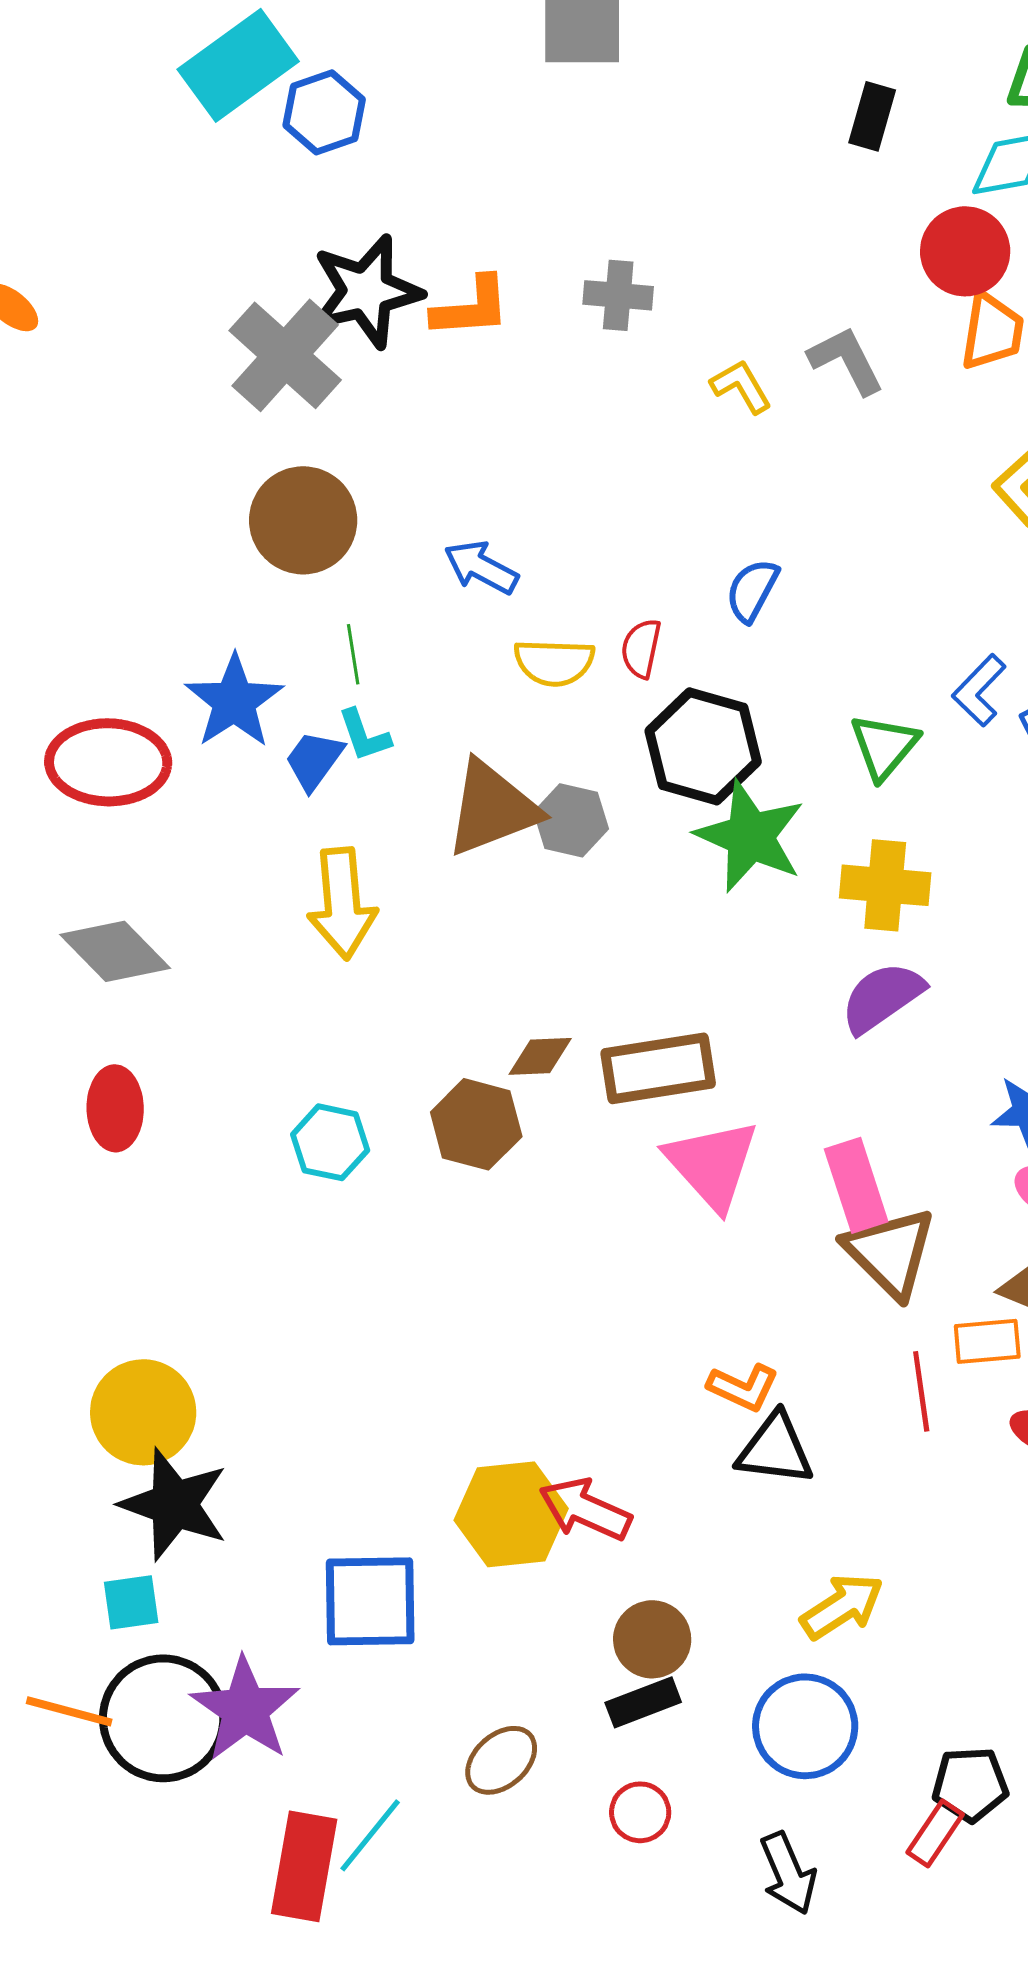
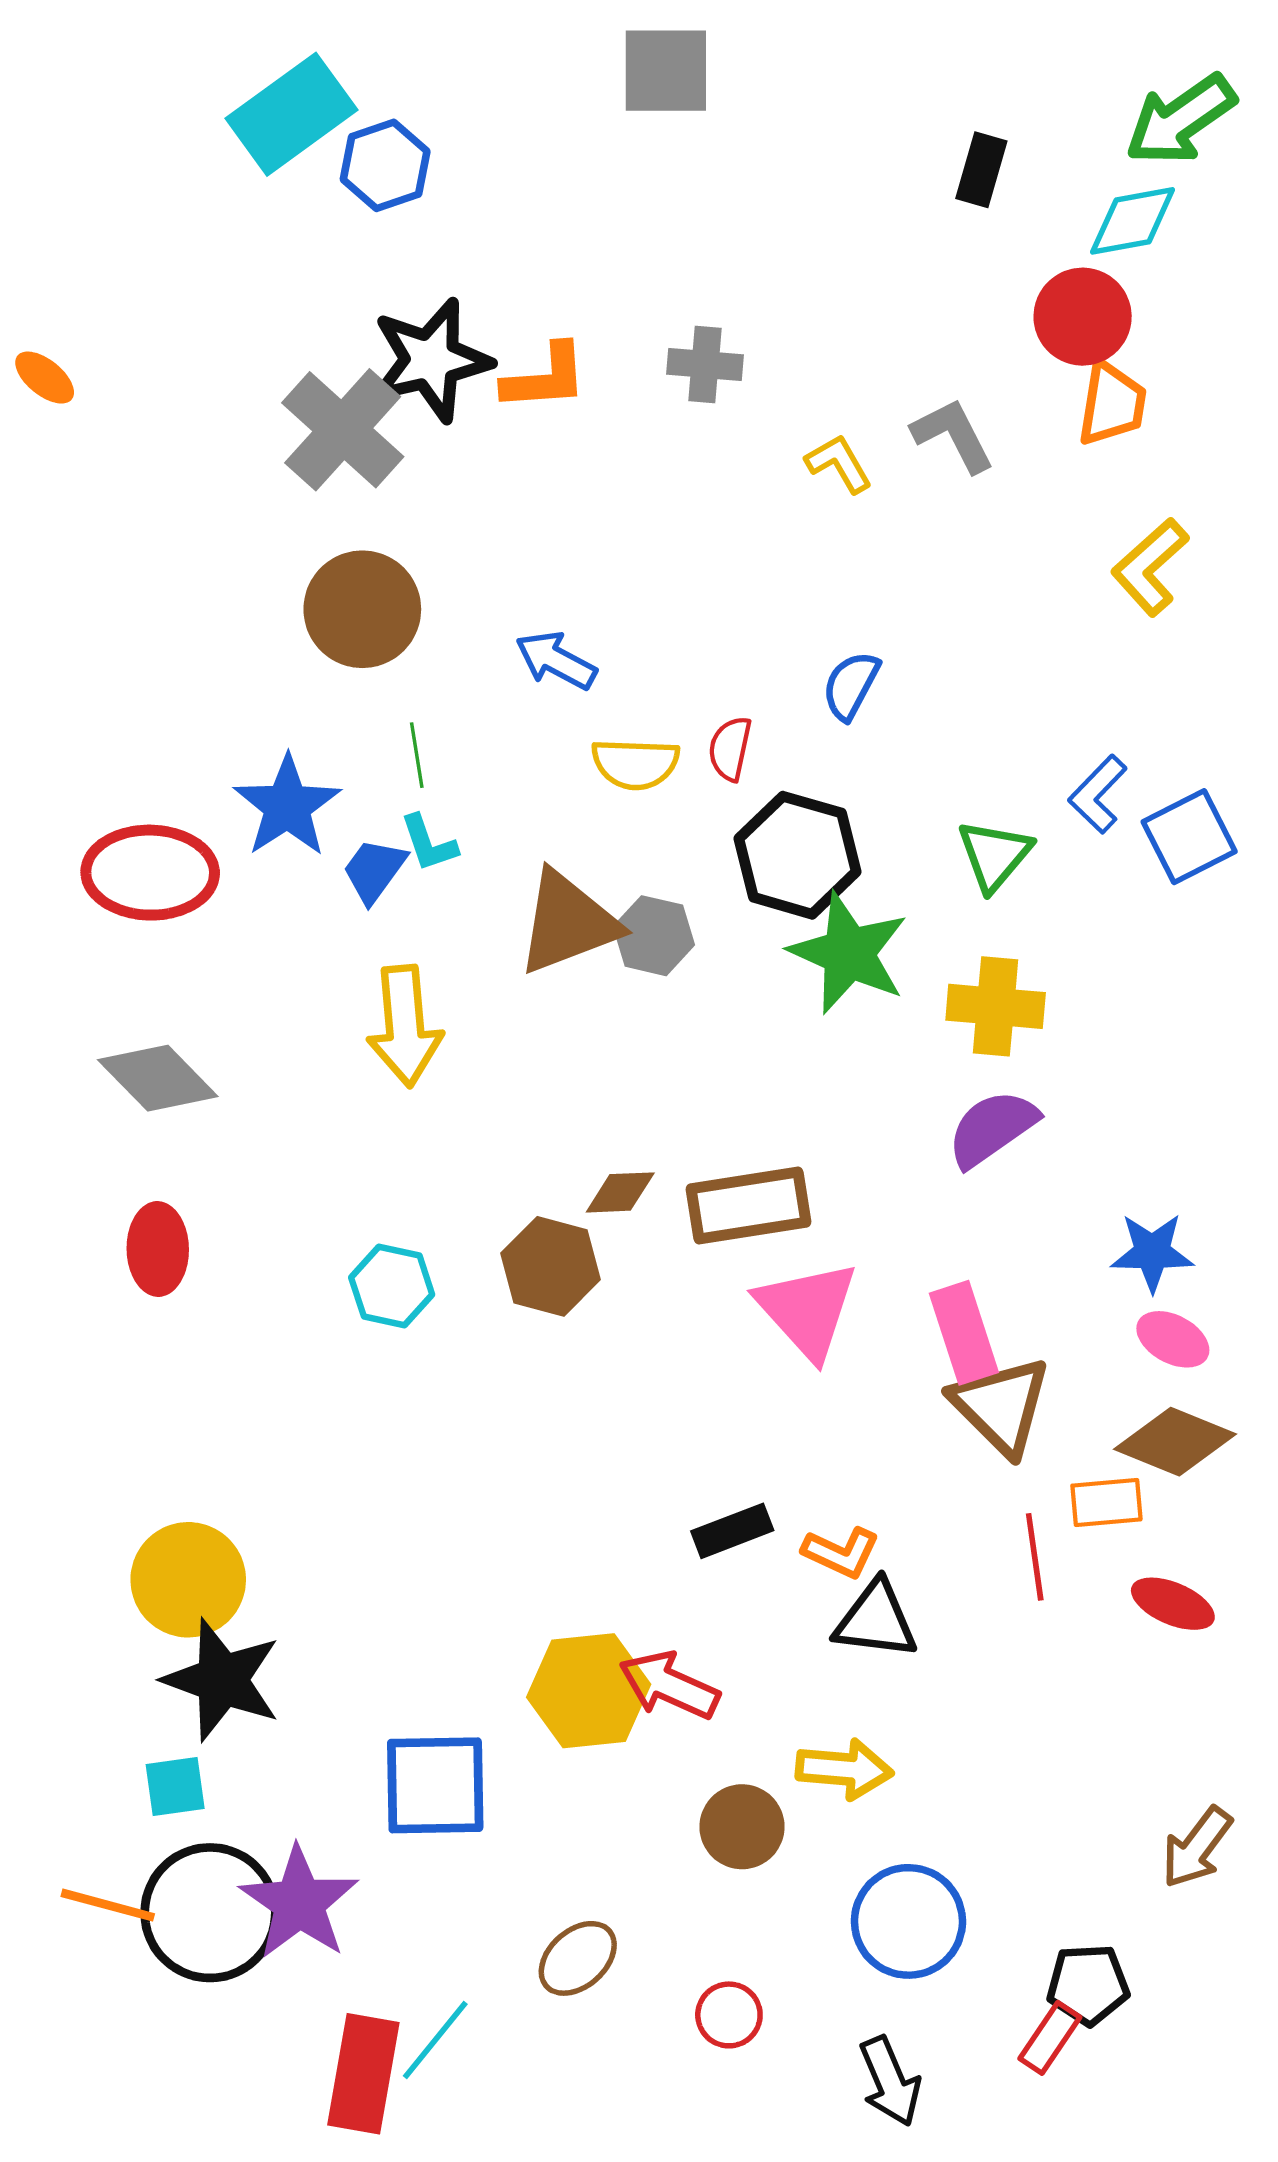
yellow arrow: (842, 1606) -> (844, 1769), moved, turned 38
black rectangle: (643, 1702) -> (732, 1531), moved

